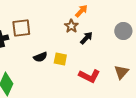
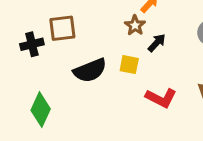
black semicircle: (40, 57) -> (90, 70), size x1.6
yellow square: (60, 59) -> (129, 65), moved

